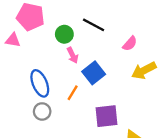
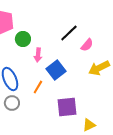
black line: (94, 25) -> (69, 33), moved, turned -72
green circle: (64, 34) -> (23, 39), moved
pink arrow: (73, 55) -> (38, 55), turned 32

